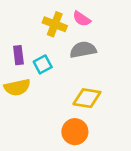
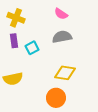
yellow cross: (55, 24) -> (16, 18), moved
yellow semicircle: (17, 87) -> (13, 79), moved

